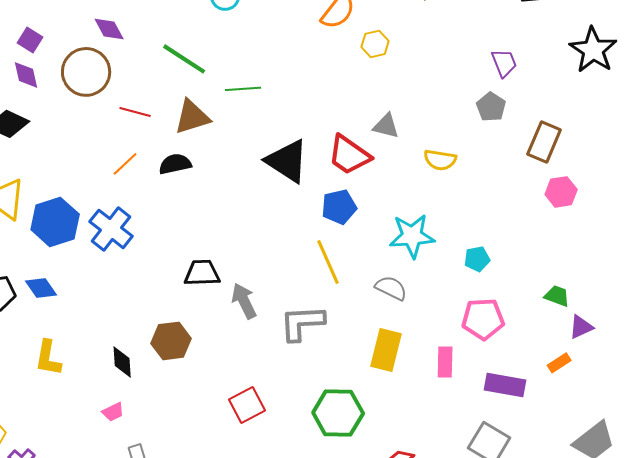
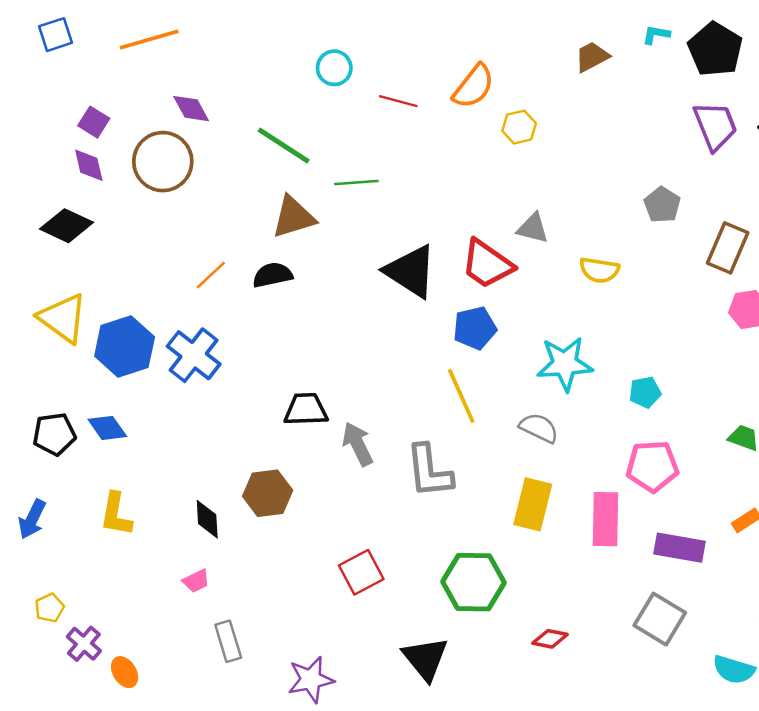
purple trapezoid: (504, 63) -> (715, 126), moved, size x1.4
red line: (135, 112) -> (398, 101), moved
gray L-shape: (302, 323) -> (429, 471), turned -93
pink rectangle: (445, 362) -> (605, 519), size x1.4

